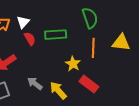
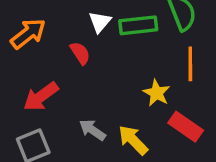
white triangle: (23, 22) -> (100, 22), moved
green rectangle: (56, 35) -> (138, 25), moved

